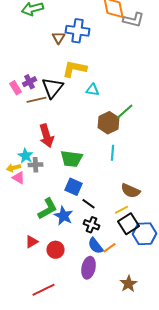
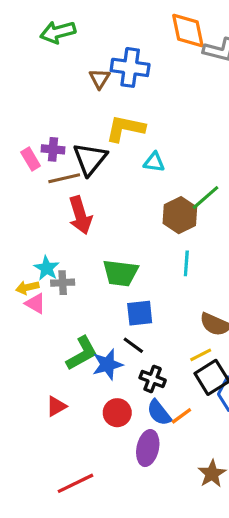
purple cross: (30, 82) -> (53, 149), turned 32
red arrow: (46, 136) -> (80, 215), moved
blue square: (74, 187) -> (140, 313), moved, turned -30
black line: (88, 204) -> (133, 345), moved
blue star: (64, 216) -> (108, 365), turned 30
red circle: (56, 250) -> (117, 413), moved

